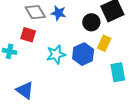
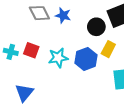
red square: (28, 35) -> (31, 50), moved
blue triangle: (25, 90) -> (24, 93), turned 30

